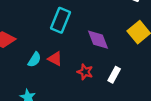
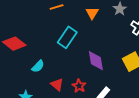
red triangle: (55, 59) -> (57, 85), moved

